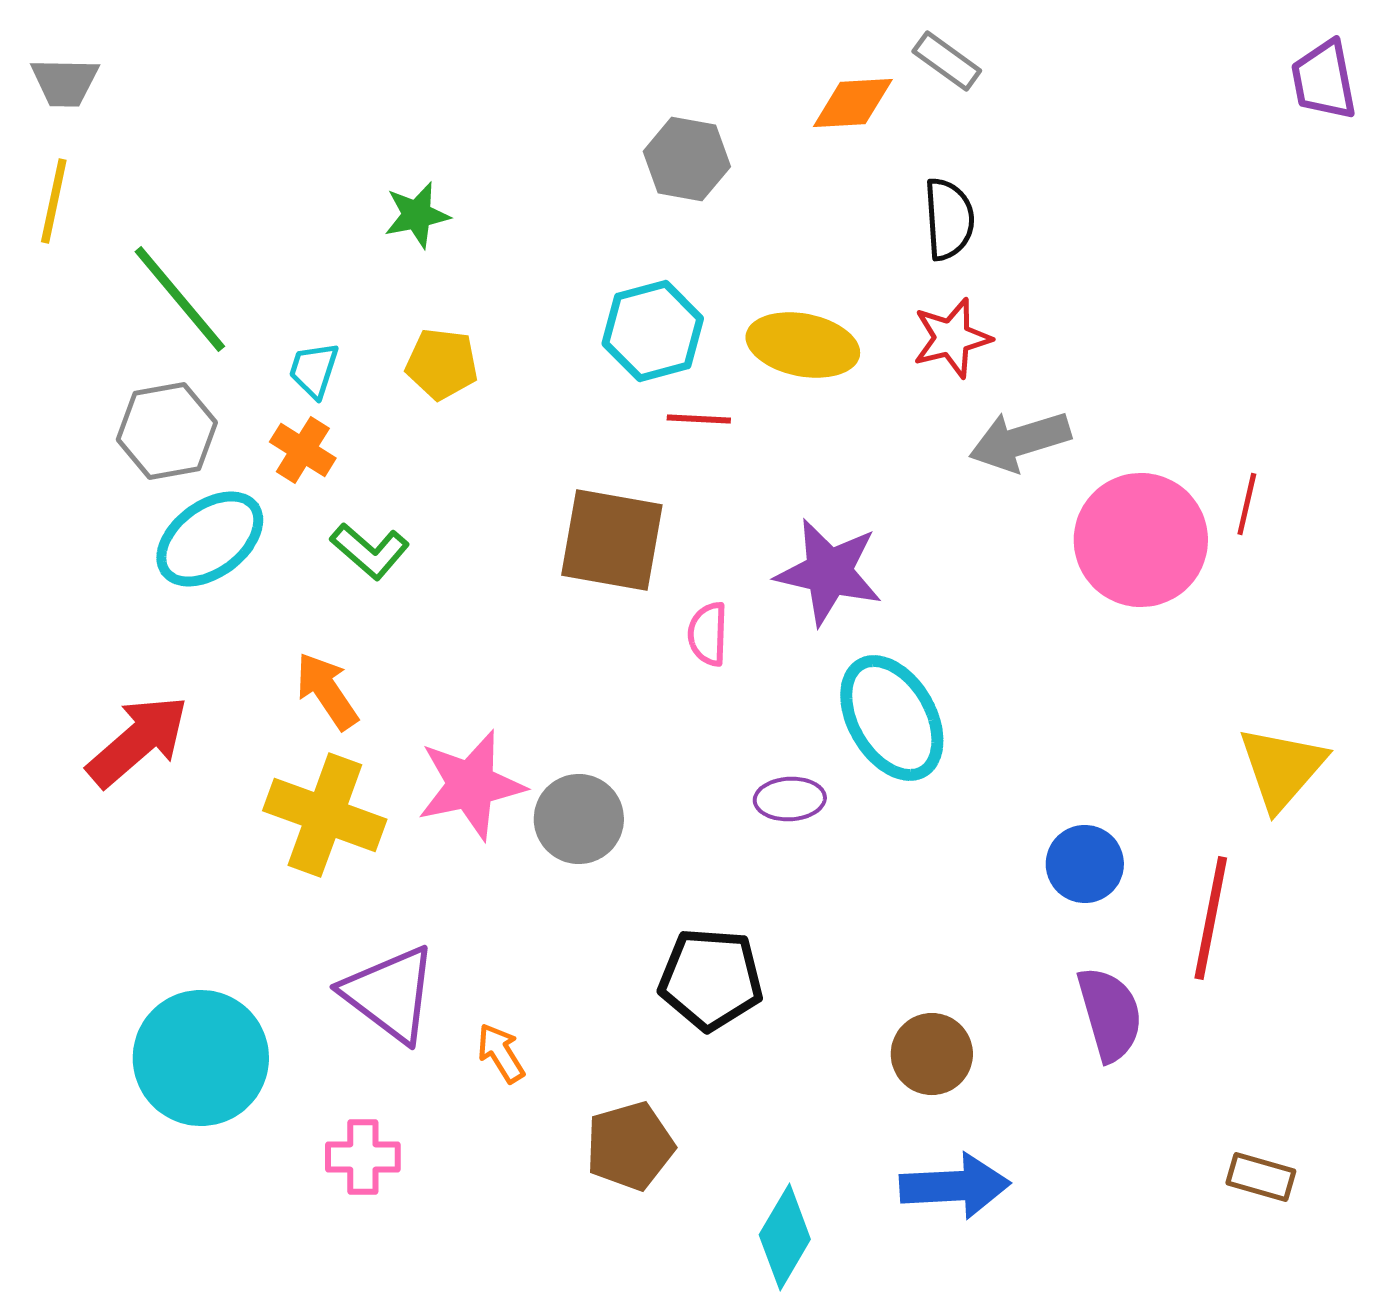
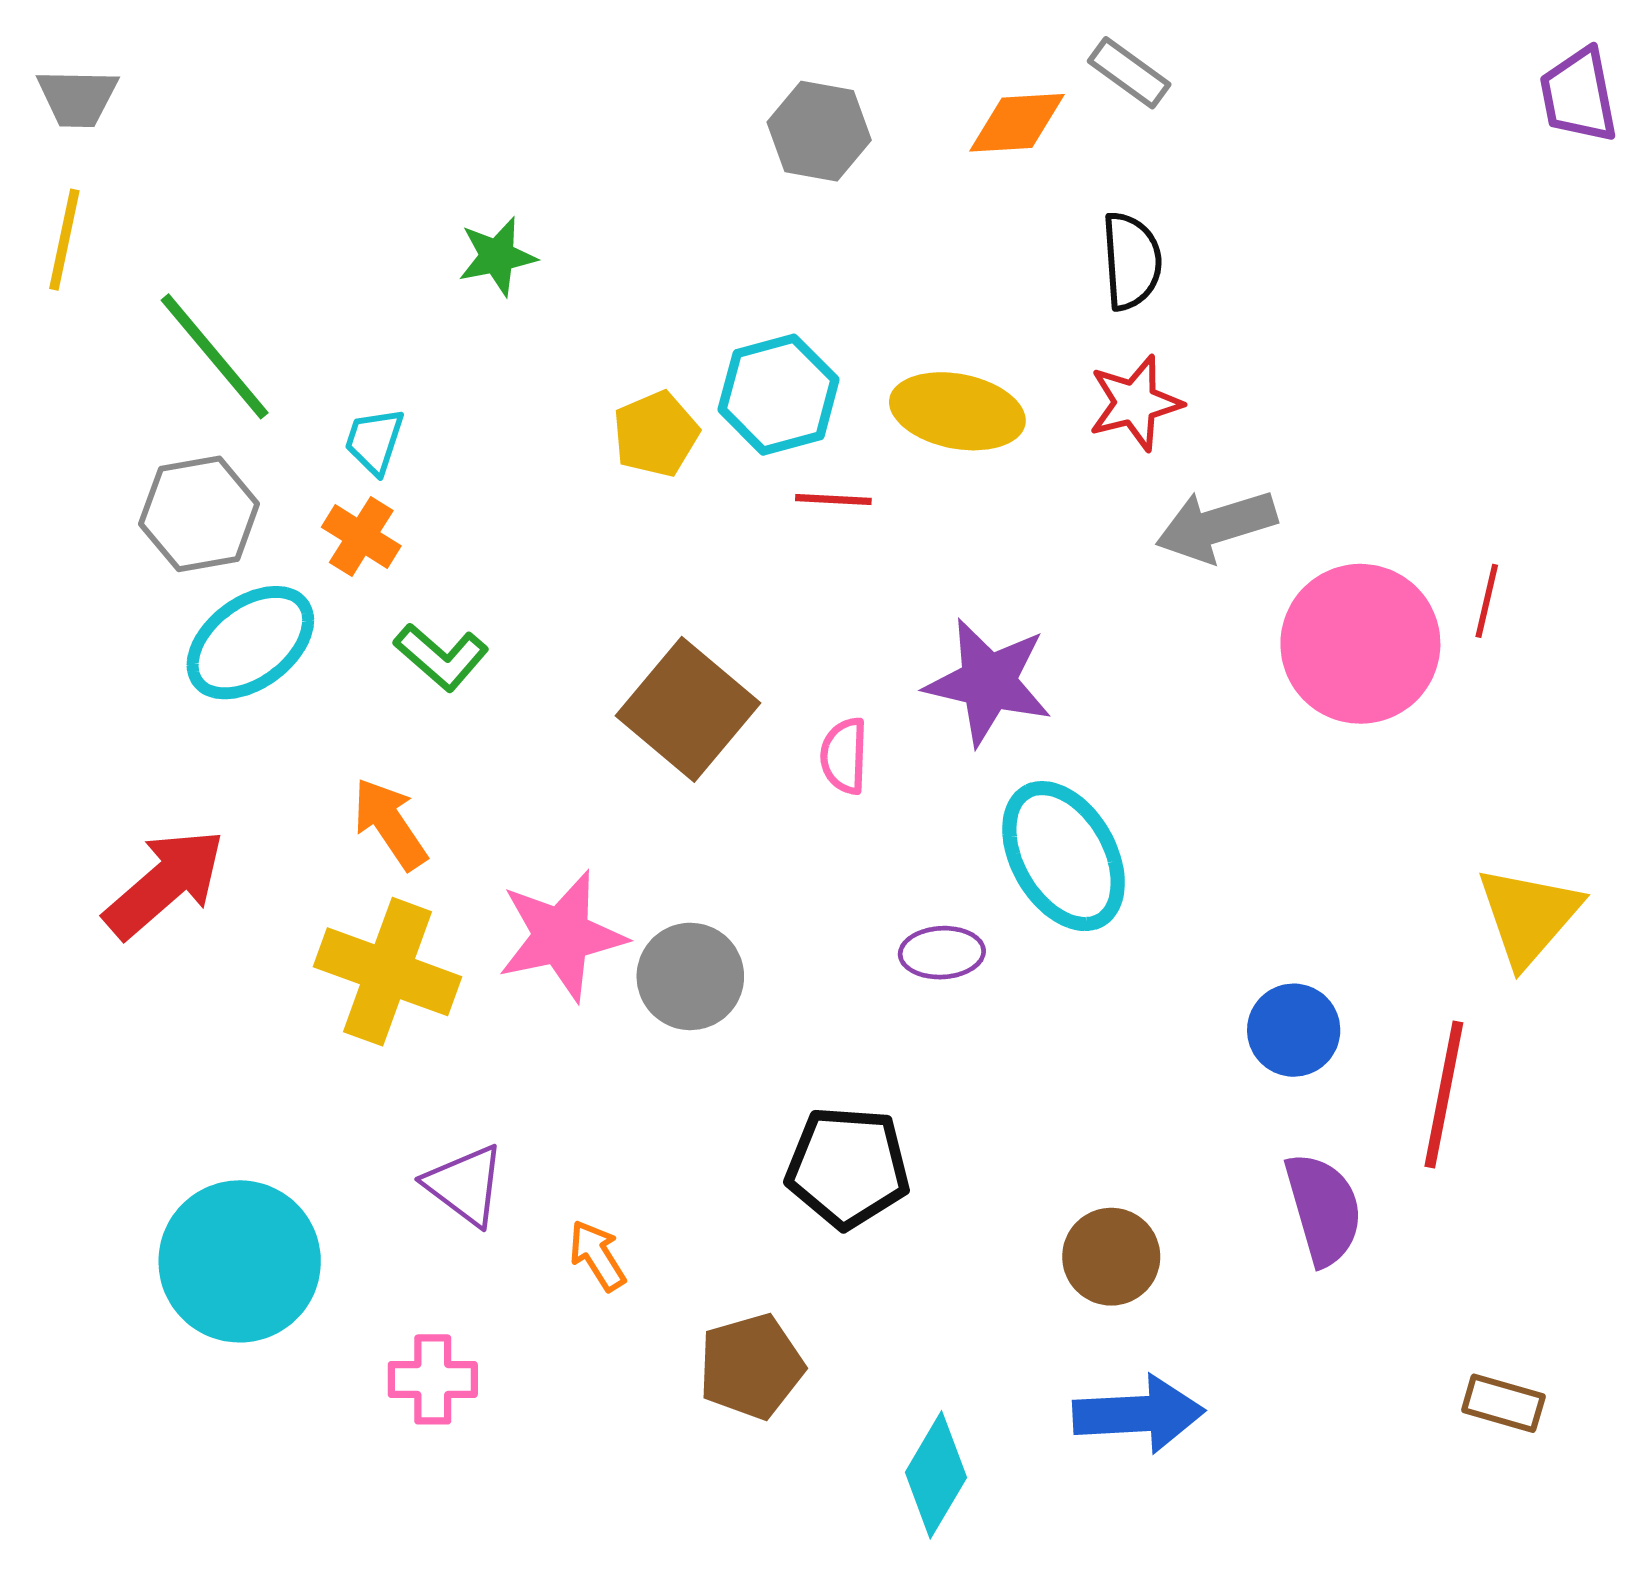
gray hexagon: (687, 159) -> (819, 131), moved
yellow pentagon: (442, 364) -> (656, 434), moved, turned -30
brown square: (612, 540) -> (688, 709), moved, turned 30
purple triangle: (390, 994) -> (465, 1185), size x0.7

